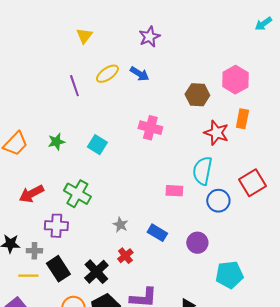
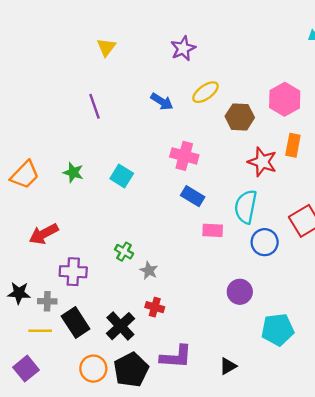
yellow ellipse: (107, 74) -> (206, 92), moved
blue arrow: (139, 74) -> (162, 102), moved
green star: (56, 142) -> (73, 172), turned 30
green cross: (77, 194) -> (124, 252), moved, size x0.6
blue rectangle: (157, 233) -> (193, 196), moved
red cross: (125, 256) -> (155, 307), turned -35

